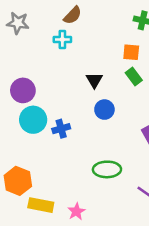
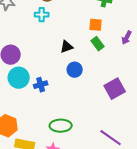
black triangle: (94, 80) -> (67, 47), turned 40
green ellipse: (107, 169) -> (61, 126), moved

